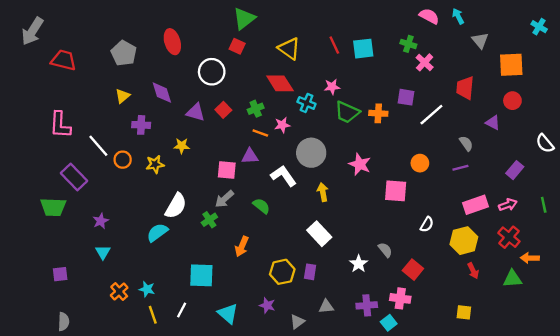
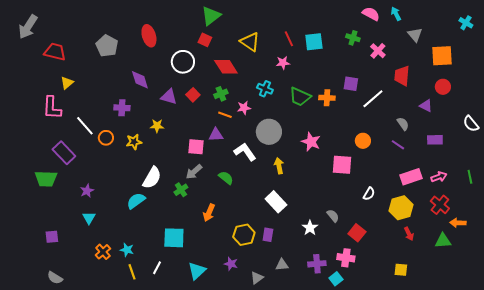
pink cross: (425, 62) -> (378, 51), moved
red diamond: (280, 83) -> (226, 67), moved
pink star: (332, 87) -> (283, 63), moved
yellow triangle: (123, 96) -> (67, 83), moved
purple line: (460, 168) -> (398, 145), turned 48
purple rectangle: (515, 170) -> (435, 140), moved, turned 49
cyan triangle: (228, 313) -> (197, 271), turned 36
gray semicircle: (64, 322) -> (55, 278), turned 119

